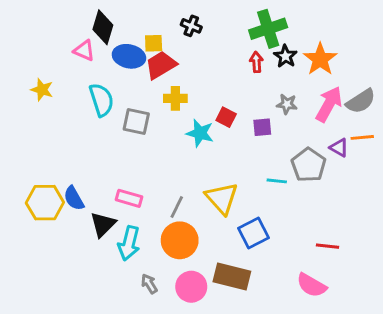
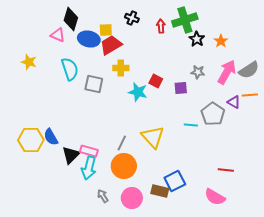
orange star: (320, 59) -> (221, 41), size x0.6
red arrow: (256, 62) -> (161, 26), moved
pink rectangle: (129, 198) -> (89, 151), moved
blue square: (254, 233) -> (175, 181), moved
brown rectangle: (232, 277) -> (160, 191), size x0.7

